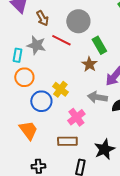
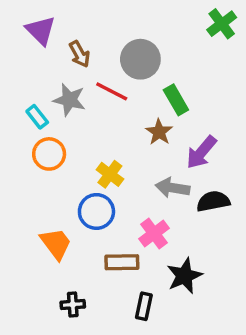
cyan rectangle: (17, 55) -> (37, 117), turned -48
blue circle: (41, 101) -> (96, 211), moved
pink cross: (76, 117) -> (154, 233), moved

